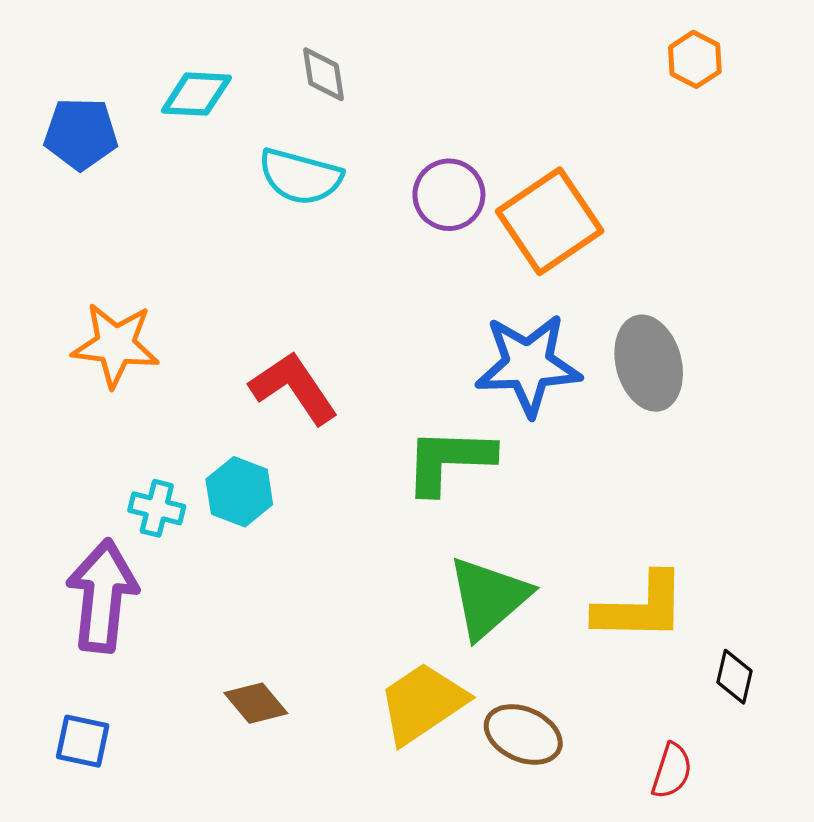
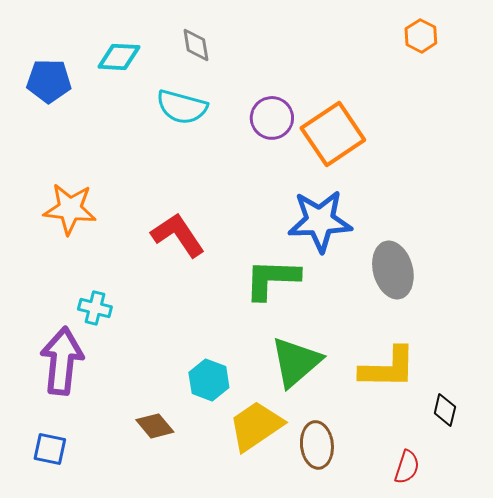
gray ellipse: (649, 363) -> (393, 270), moved
cyan hexagon: (239, 492) -> (209, 380), moved
brown ellipse: (523, 734) -> (317, 445), turned 60

